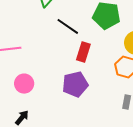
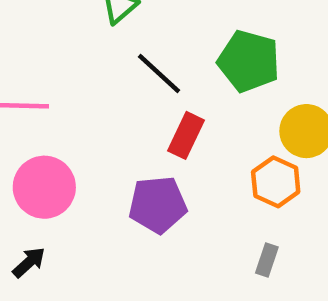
pink circle: (24, 84) -> (44, 187), size x1.4

